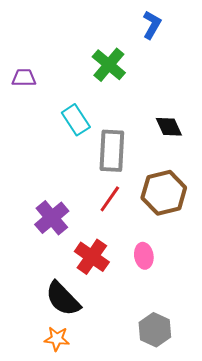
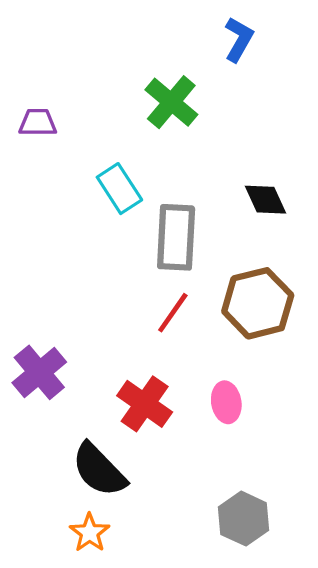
purple cross: (52, 218) -> (39, 372), moved
orange star: (57, 339) -> (90, 533), turned 30

